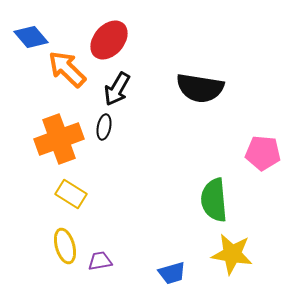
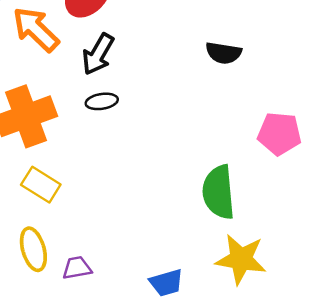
black semicircle: (200, 88) -> (224, 53), moved, size x0.6
black ellipse: (104, 127) -> (102, 101), moved, turned 70

